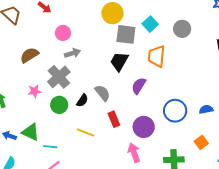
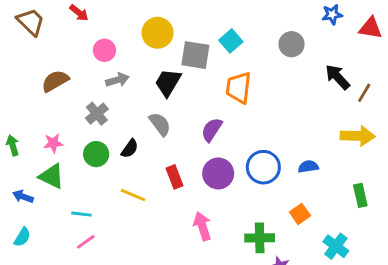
yellow circle: (112, 13) -> (157, 33), moved
gray circle: (182, 29) -> (292, 44), moved
black trapezoid: (119, 61) -> (168, 83), moved
gray cross: (59, 77) -> (97, 114), size x0.7
pink star: (35, 91) -> (53, 143), moved
gray semicircle: (103, 93) -> (160, 124), moved
purple circle: (144, 127) -> (218, 173), moved
green triangle: (31, 132) -> (52, 176), moved

